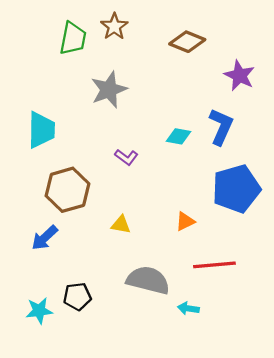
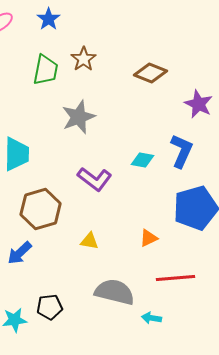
purple L-shape: (126, 157) -> (95, 179), size x1.6

